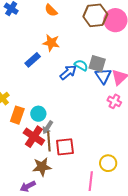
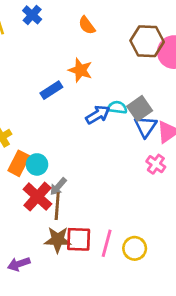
gray square: (97, 64) -> (140, 108), turned 30
cyan semicircle: (81, 65) -> (117, 107), turned -32
cyan circle: (38, 114) -> (37, 164), moved
red square: (65, 147) -> (79, 239), moved
brown star: (42, 167) -> (58, 240), moved
pink line: (91, 181) -> (107, 243), moved

